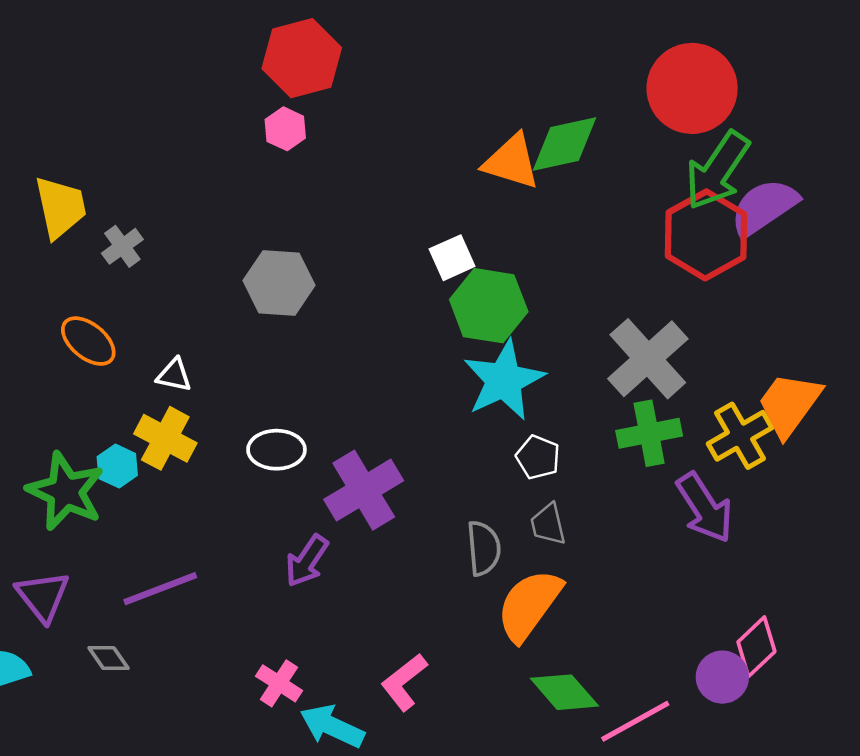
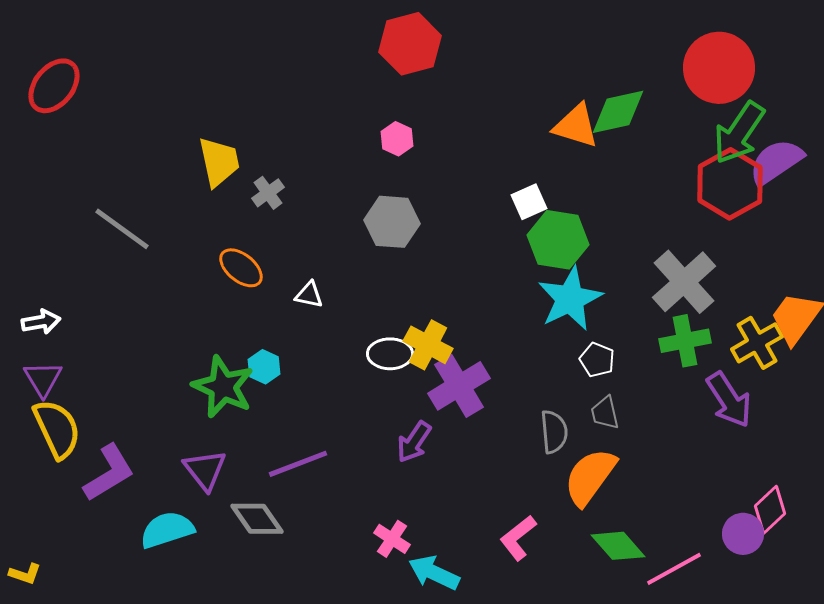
pink hexagon: (285, 129) -> (397, 139), moved
yellow cross: (165, 438) -> (428, 345), moved
gray diamond: (108, 658) -> (257, 519), size x1.6
pink L-shape: (404, 682) -> (518, 538), moved

